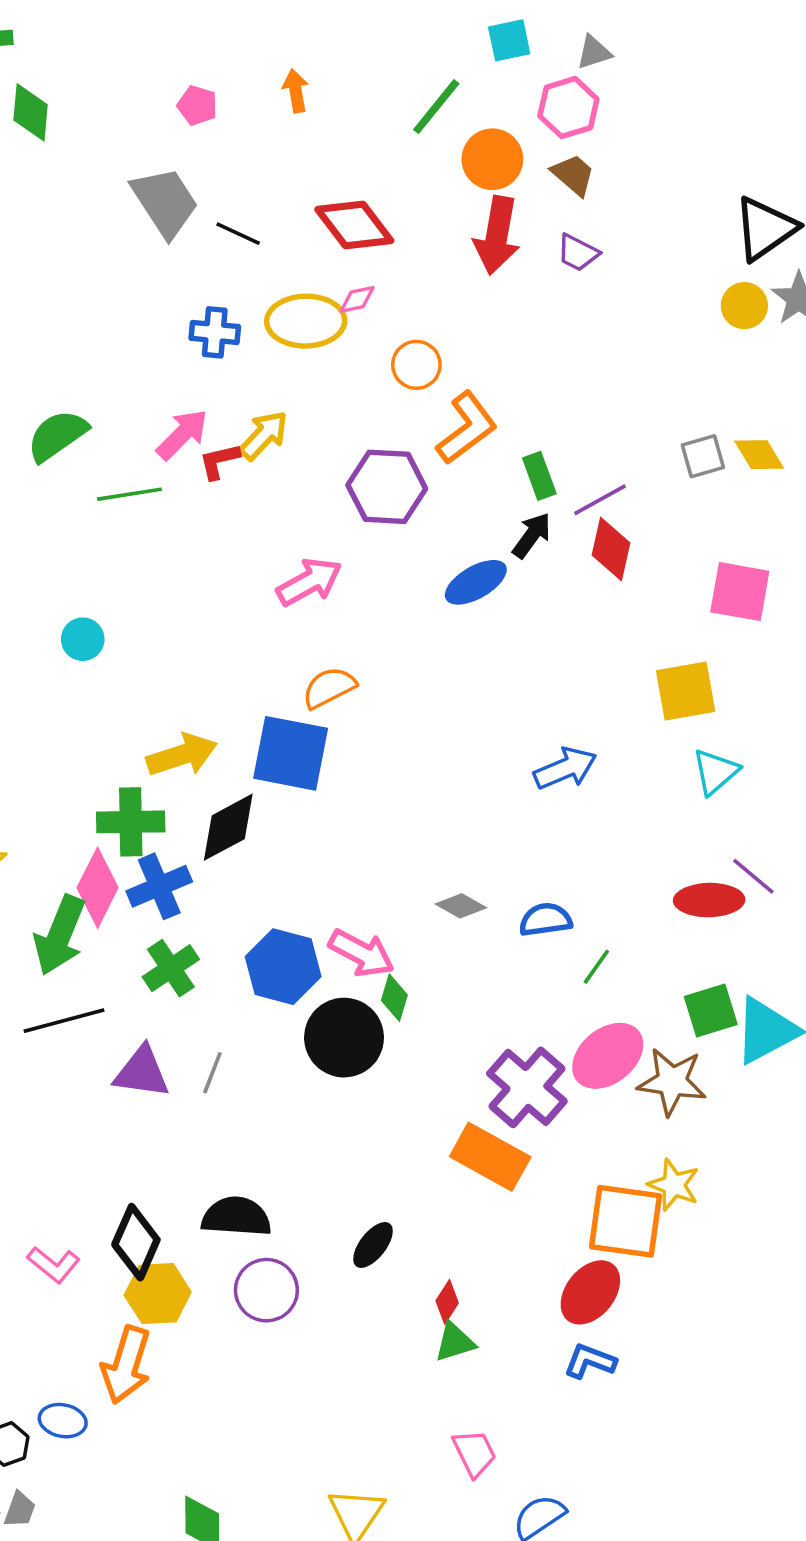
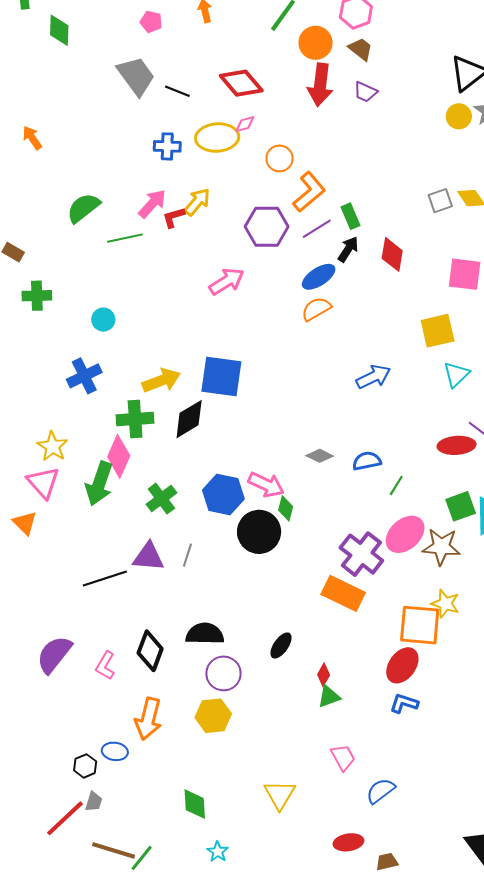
purple line: (600, 500) -> (317, 229), moved
orange semicircle: (329, 688) -> (316, 309), moved
blue cross: (159, 886) -> (84, 376), moved
black line: (64, 1021) -> (105, 579), moved
pink L-shape: (54, 1265) -> (105, 666), turned 84
yellow hexagon: (158, 1294) -> (213, 716), moved

